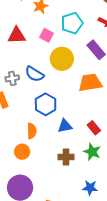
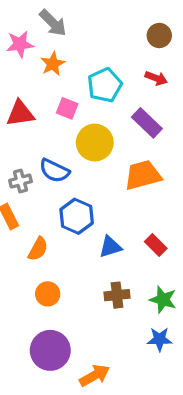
orange semicircle: (32, 131) -> (38, 249), moved, turned 35
green star: (92, 152) -> (163, 300), moved

